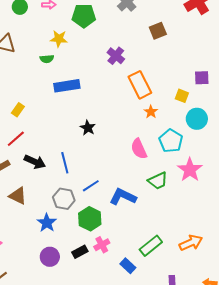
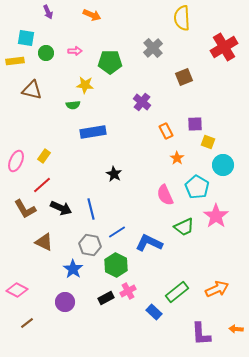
purple square: (202, 78) -> (195, 124), moved
orange rectangle: (140, 85) -> (166, 131), size x0.6
purple circle: (50, 257) -> (65, 302), moved

